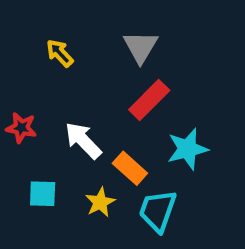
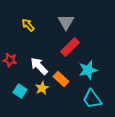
cyan square: (43, 194) -> (20, 91), turned 32
yellow star: (100, 202) -> (42, 88), moved
cyan trapezoid: (158, 211) -> (92, 99), moved, turned -55

